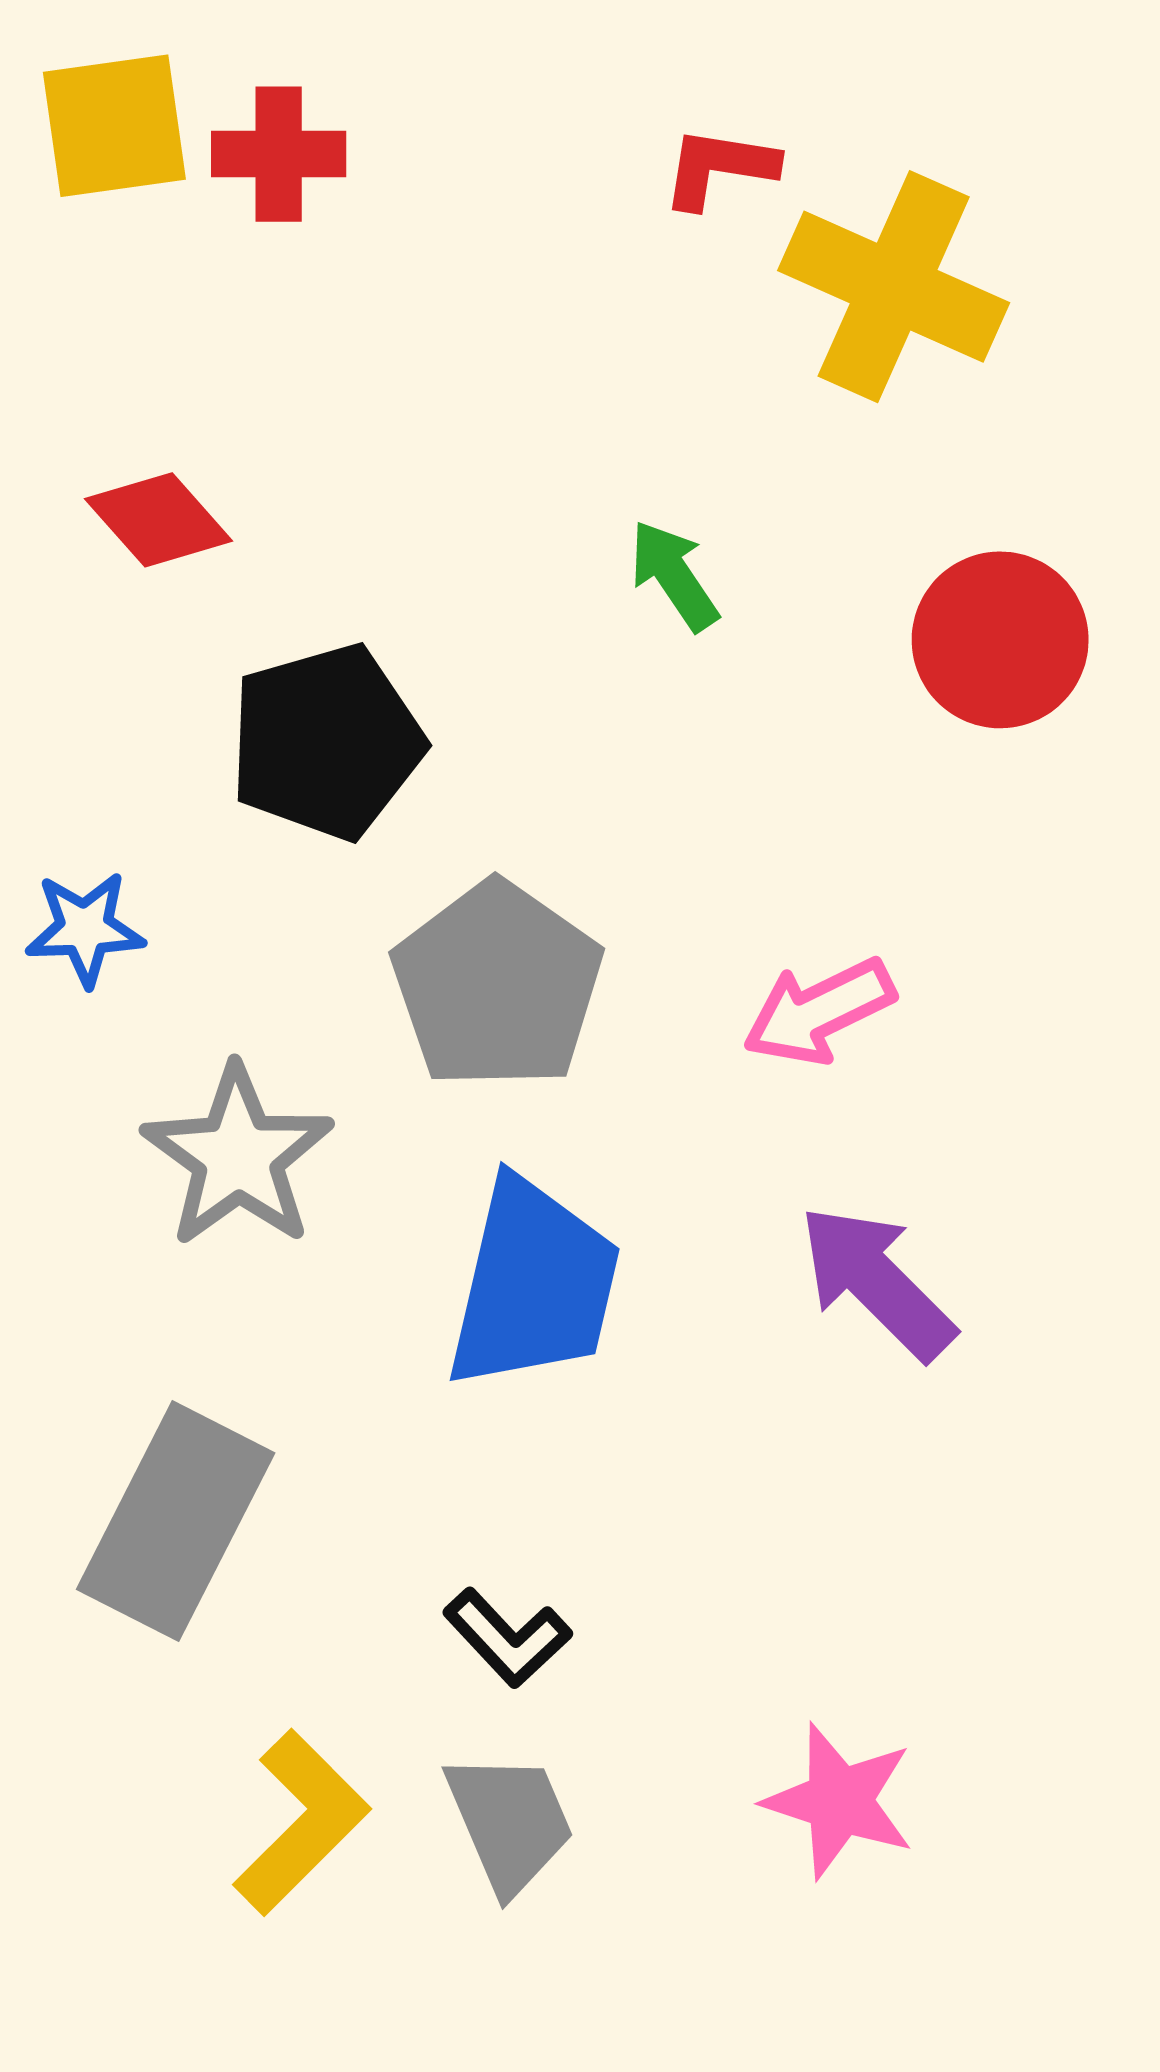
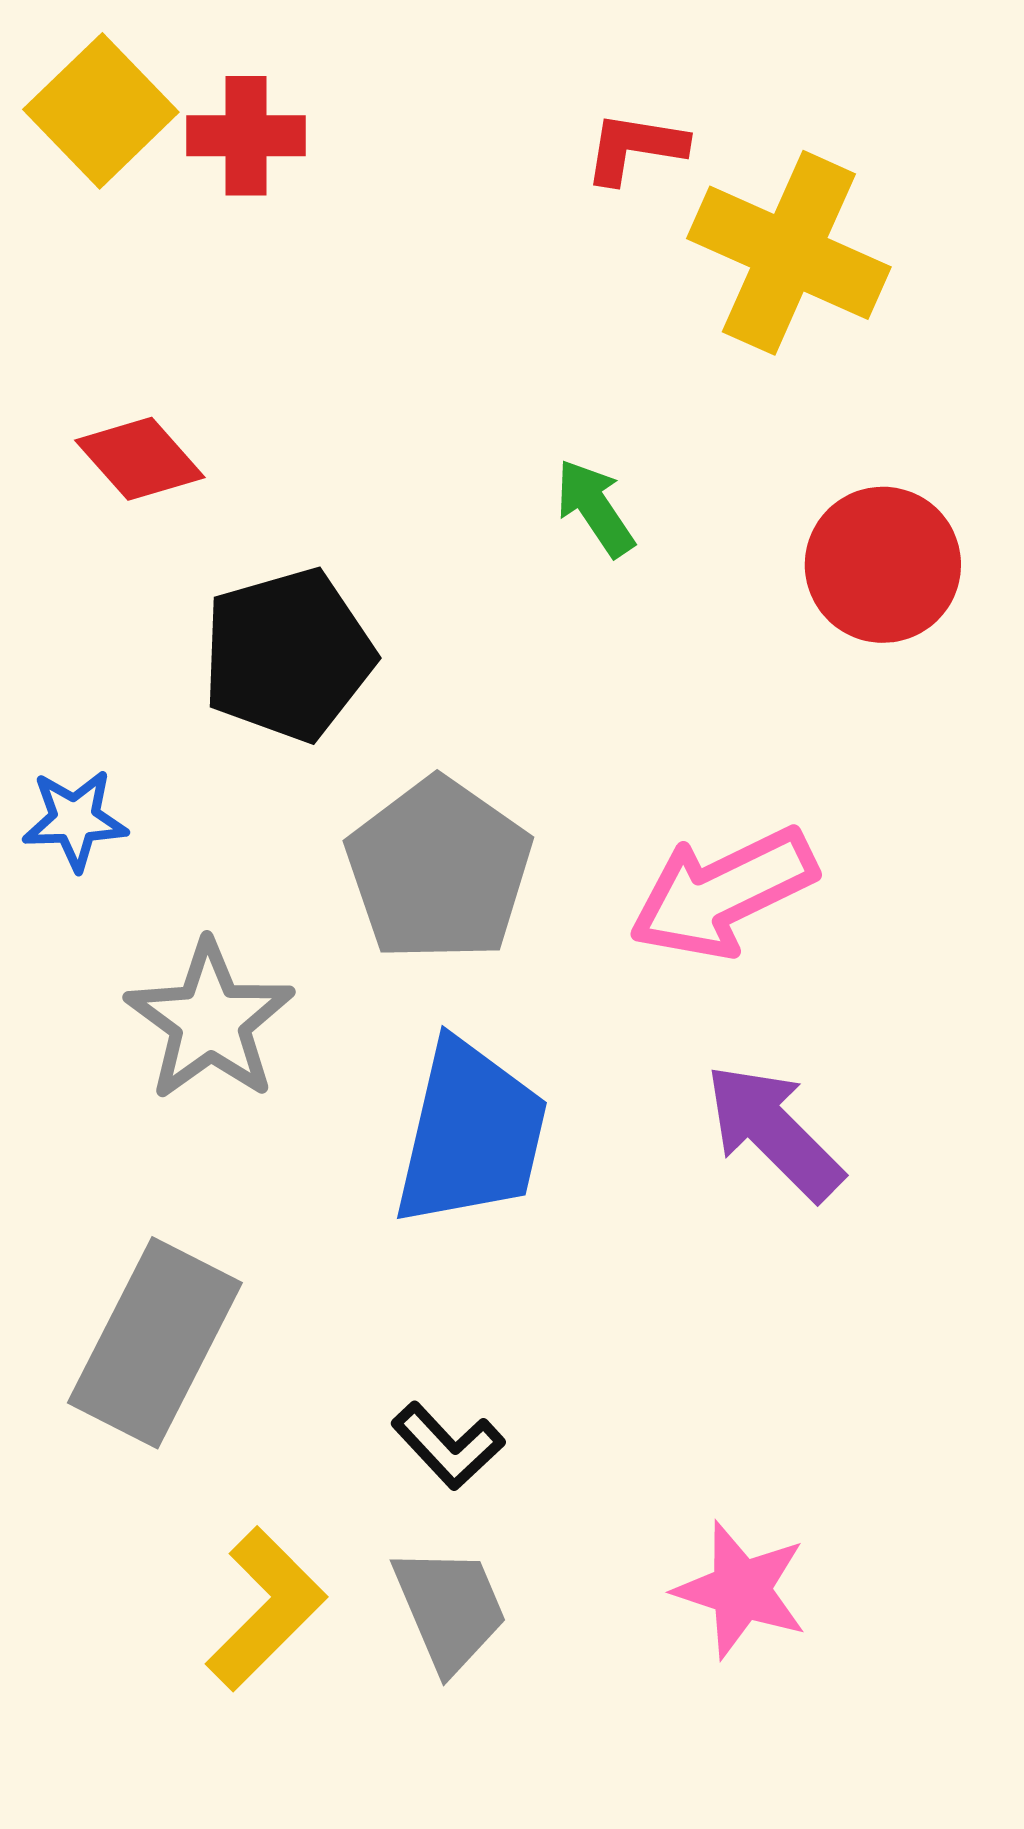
yellow square: (114, 126) -> (101, 111), turned -36
pink arrow: (819, 1011) -> (723, 893), size x1.4

